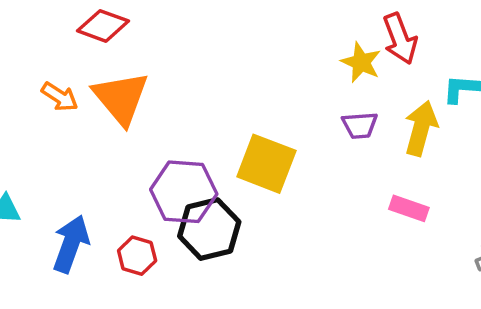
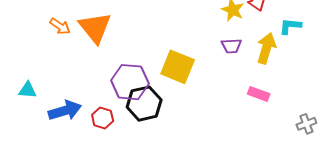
blue arrow: (71, 244) -> (65, 111), turned 52

